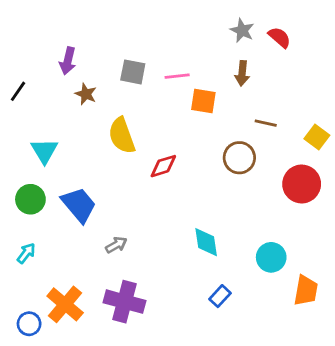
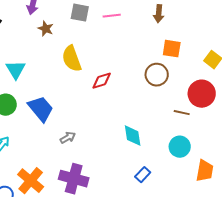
orange square: (203, 101) -> (172, 49), moved
brown line: (266, 123) -> (182, 113), moved

